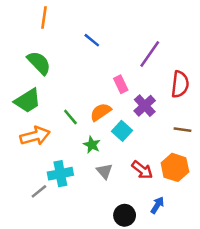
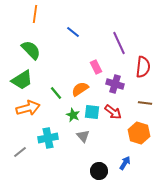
purple line: (150, 54) -> (119, 43), turned -60
purple cross: (145, 106) -> (115, 84), turned -30
cyan square: (122, 131) -> (92, 112), moved, turned -35
red arrow: (142, 170) -> (113, 112), moved
gray line: (39, 191) -> (20, 152), moved

